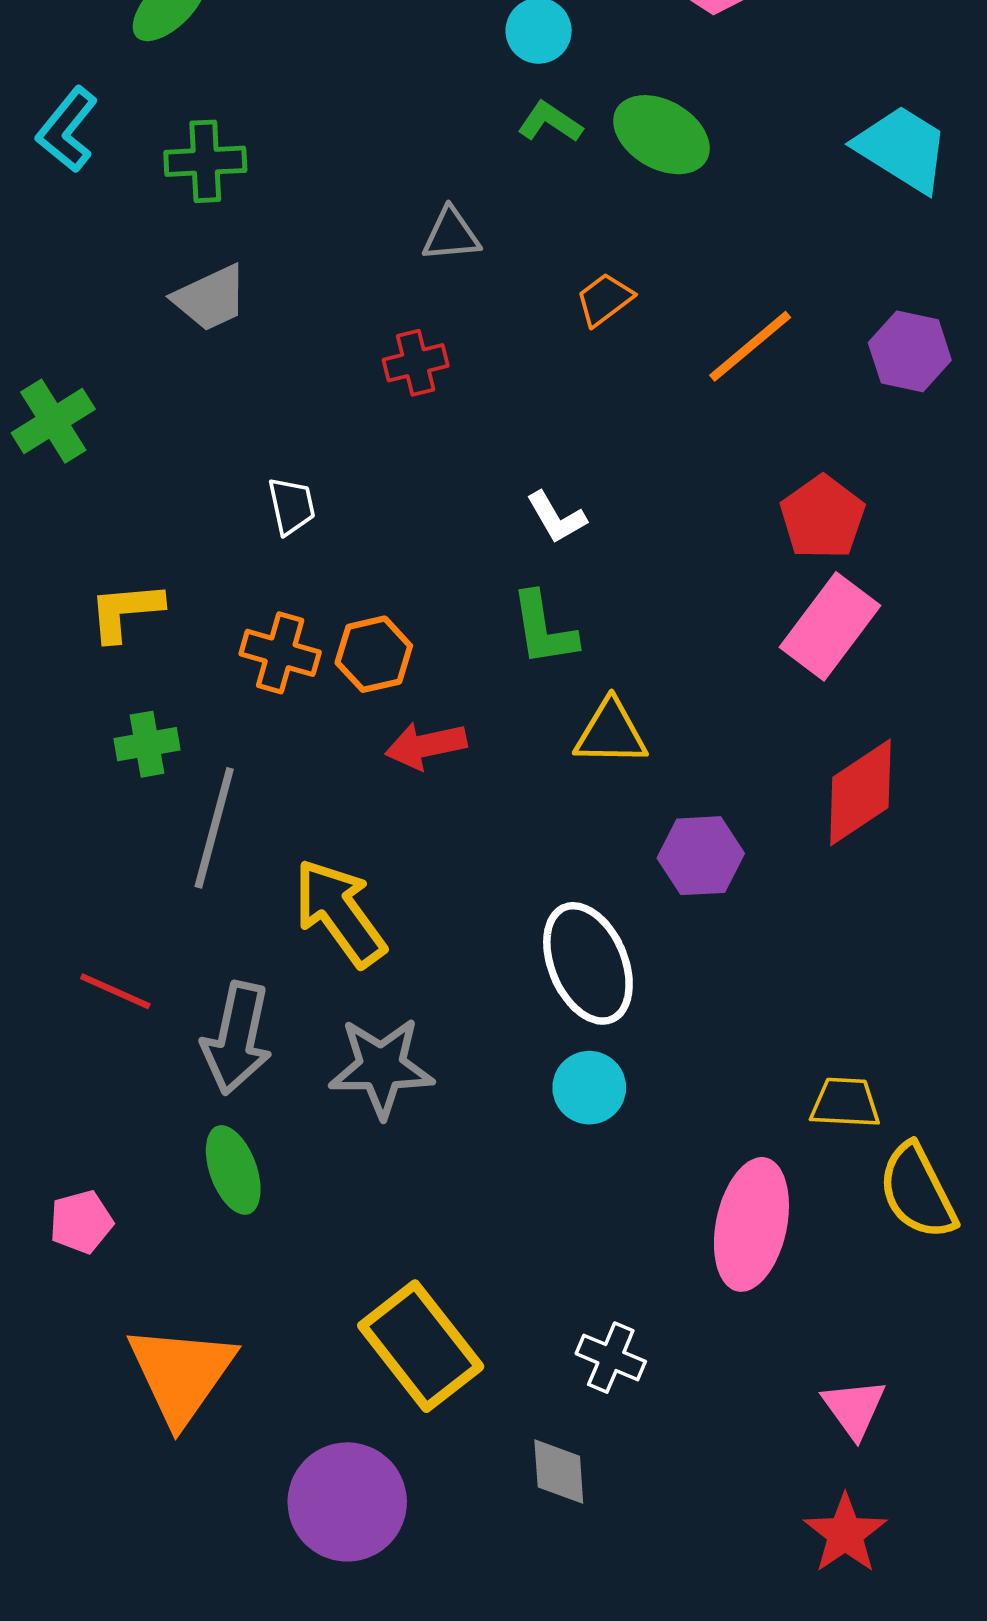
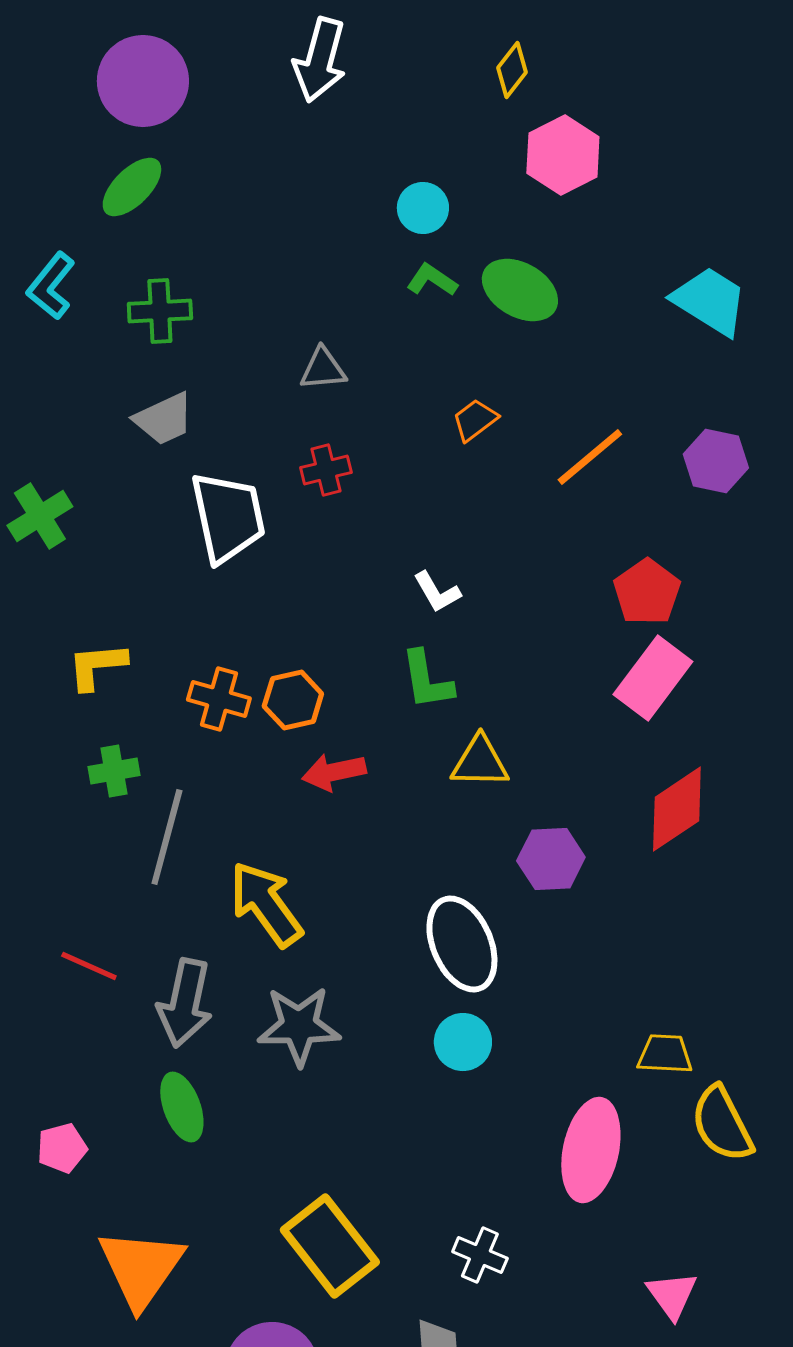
gray triangle: (451, 235) -> (323, 369), moved
white trapezoid: (291, 506) -> (228, 517), moved, size x2.0

